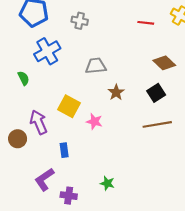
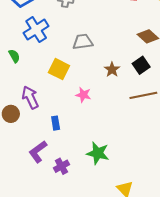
brown star: (116, 92) -> (112, 70), moved
yellow square: (69, 106) -> (59, 69), moved
green star: (107, 183) -> (98, 153), size x1.6
purple cross: (69, 196) -> (61, 166), turned -35

